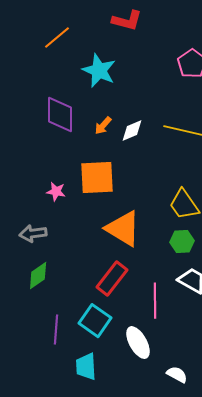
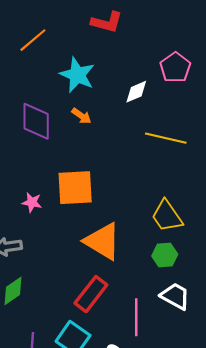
orange arrow: (103, 126) -> (81, 116), moved, turned -96
white diamond: (132, 131) -> (136, 92), moved

